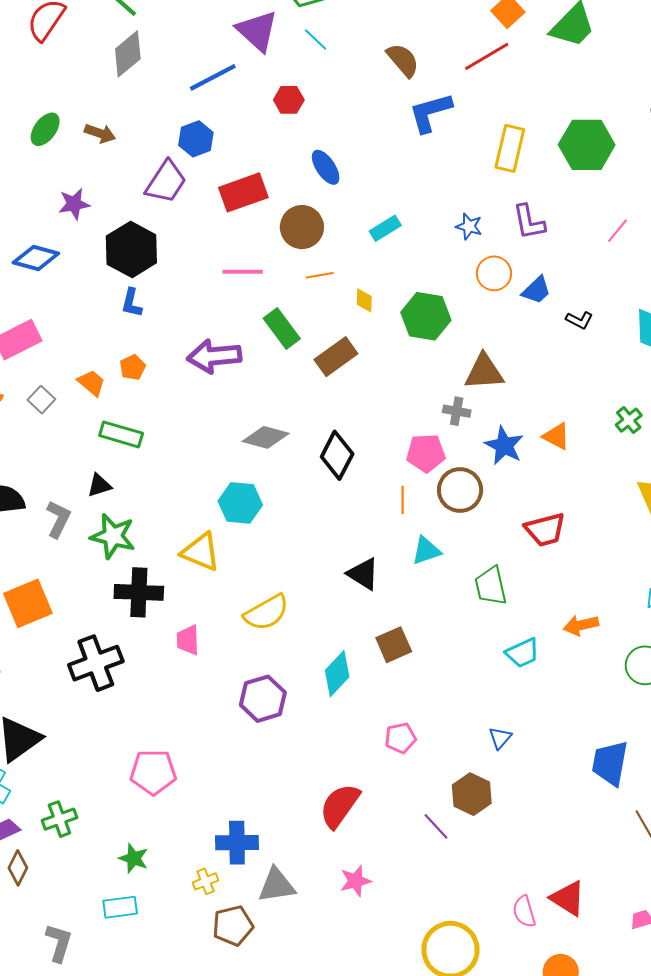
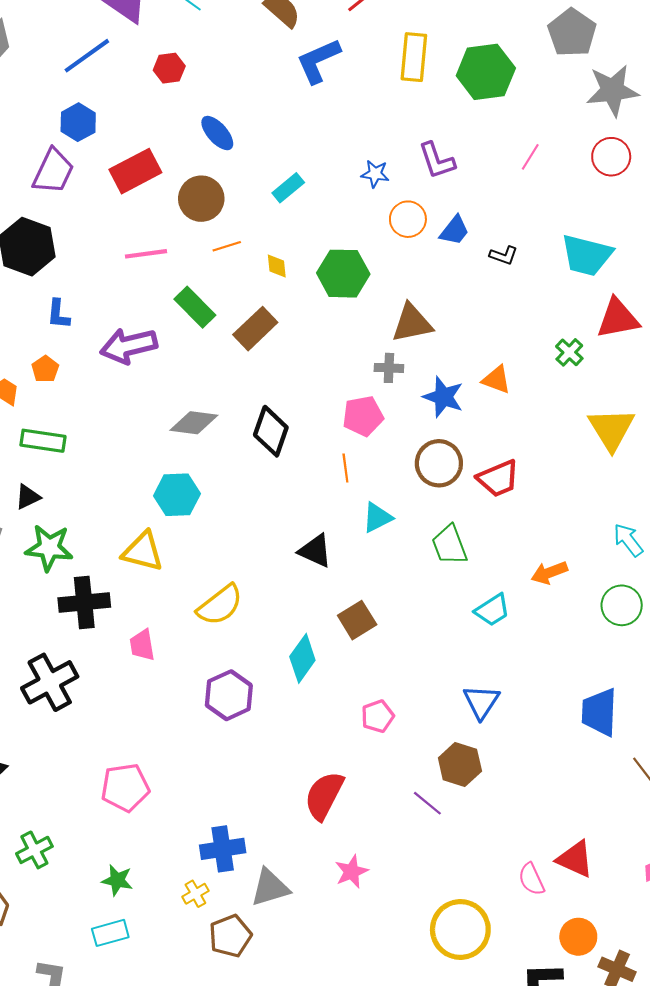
yellow rectangle: (510, 148) -> (414, 57), moved
blue L-shape: (132, 303) -> (58, 314), moved
brown circle: (460, 490) -> (439, 463), moved
blue triangle: (500, 738) -> (481, 702), size x1.5

